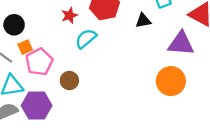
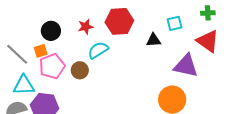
black circle: (14, 25) -> (51, 31), moved
brown circle: (69, 81) -> (80, 70), moved

